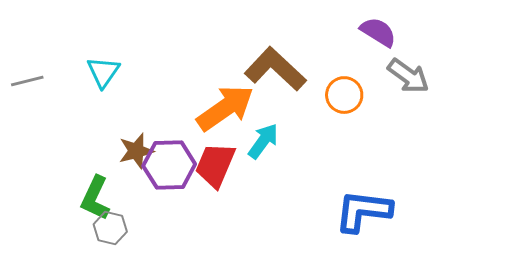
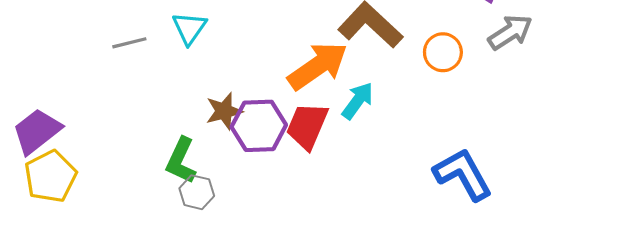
gray arrow: (408, 76) -> (510, 32), turned -69
gray line: (27, 81) -> (129, 43), moved
blue L-shape: (363, 211) -> (463, 174), turned 54

